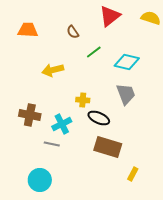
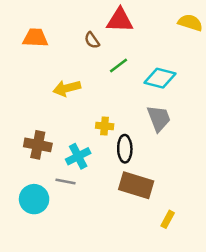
red triangle: (110, 16) -> (120, 20), moved, turned 40
black ellipse: (99, 118) -> (125, 149), turned 65
cyan circle: (40, 180) -> (34, 199), moved

